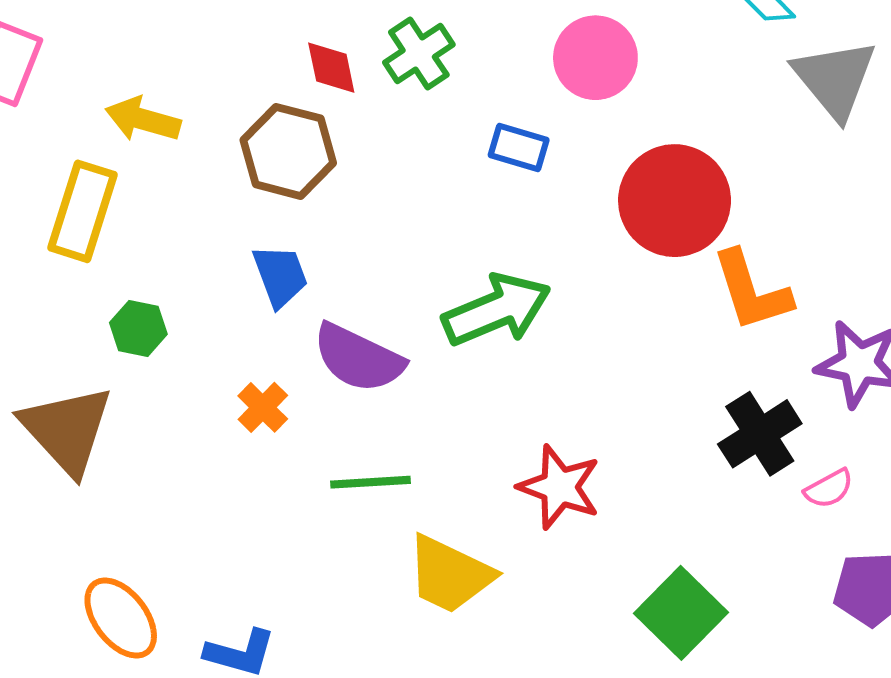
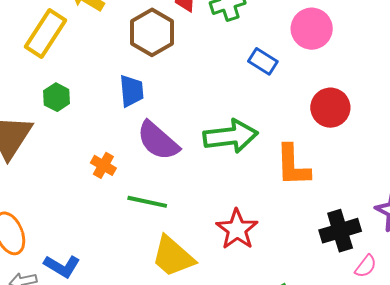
red circle: (675, 201) -> (330, 108), size x0.7
orange L-shape: (752, 291) -> (293, 165), moved
orange cross: (263, 407) -> (103, 165), moved, turned -30
pink semicircle: (829, 489) -> (366, 266), turned -40

